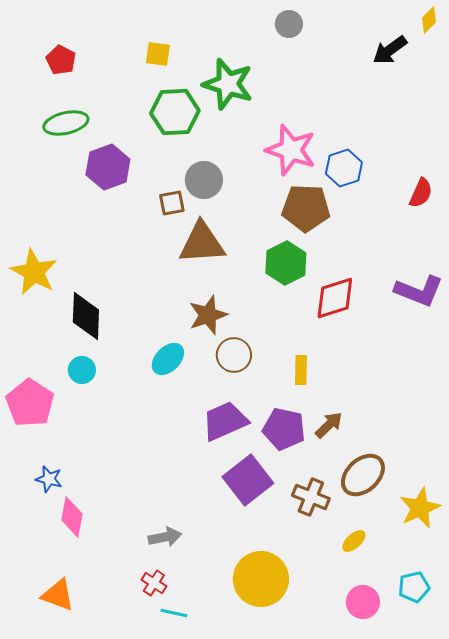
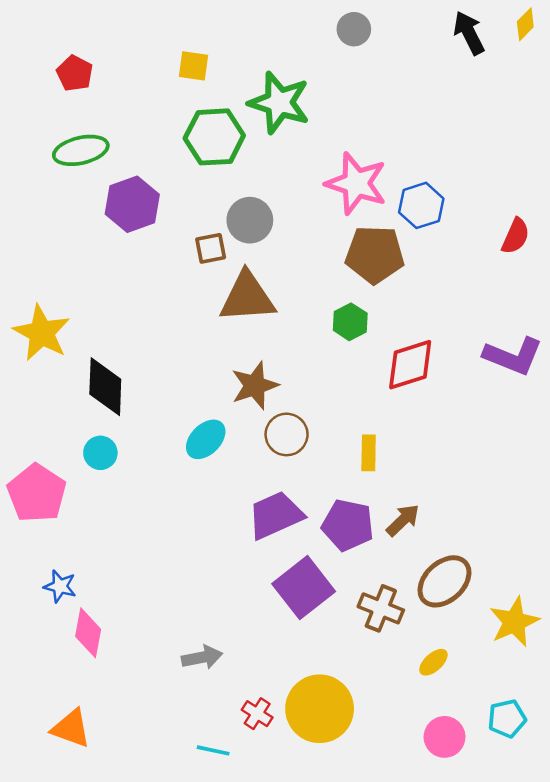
black arrow: (390, 50) -> (469, 33), moved, turned 99
green hexagon: (286, 263) -> (350, 322), size x0.7
red cross: (154, 583) -> (257, 714), moved

